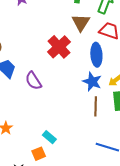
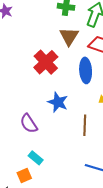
purple semicircle: (33, 81) -> (29, 123), moved
blue star: (92, 82) -> (58, 102), moved

